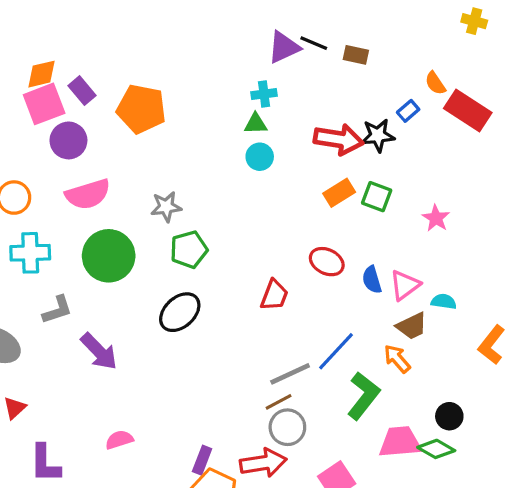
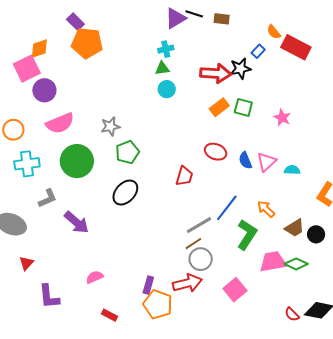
orange diamond: (41, 74) -> (39, 49), moved
purple rectangle: (82, 91) -> (75, 22), moved
orange pentagon: (141, 109) -> (87, 43), moved
brown trapezoid: (412, 326) -> (295, 228), moved
black circle: (449, 416) -> (316, 234), moved

